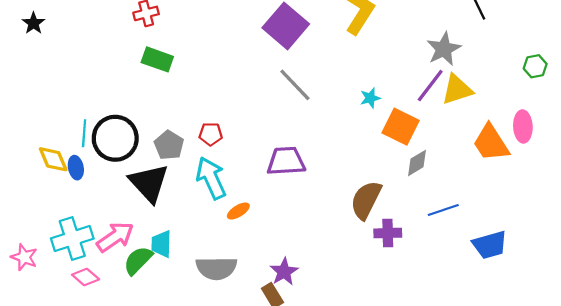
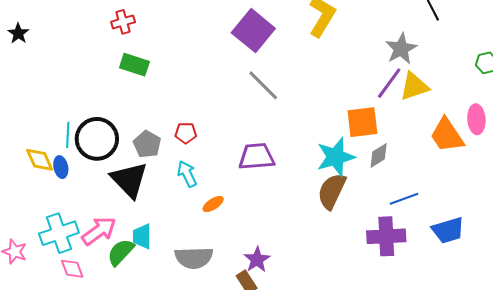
cyan star: (370, 98) -> (336, 157), moved, size x2.0
orange square: (401, 127) -> (362, 122), turned -32
cyan arrow: (211, 178) -> (187, 174), size x0.7
purple cross: (388, 233) -> (386, 236), moved, size x1.5
pink diamond: (86, 277) -> (72, 269), turned 30

